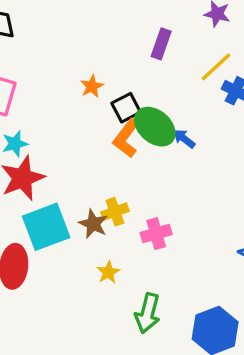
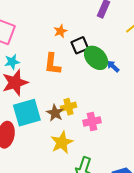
orange L-shape: (126, 138) -> (52, 64), moved, turned -35
yellow star: (108, 272) -> (62, 142), size x1.6

